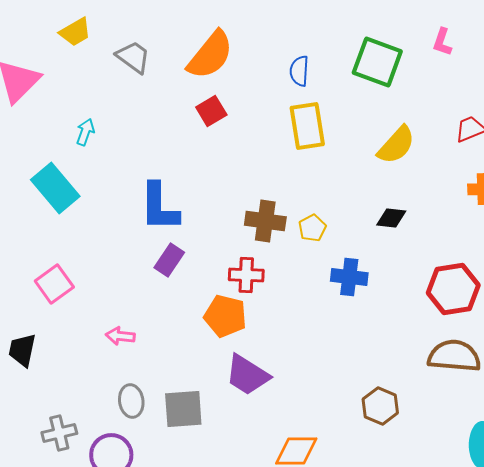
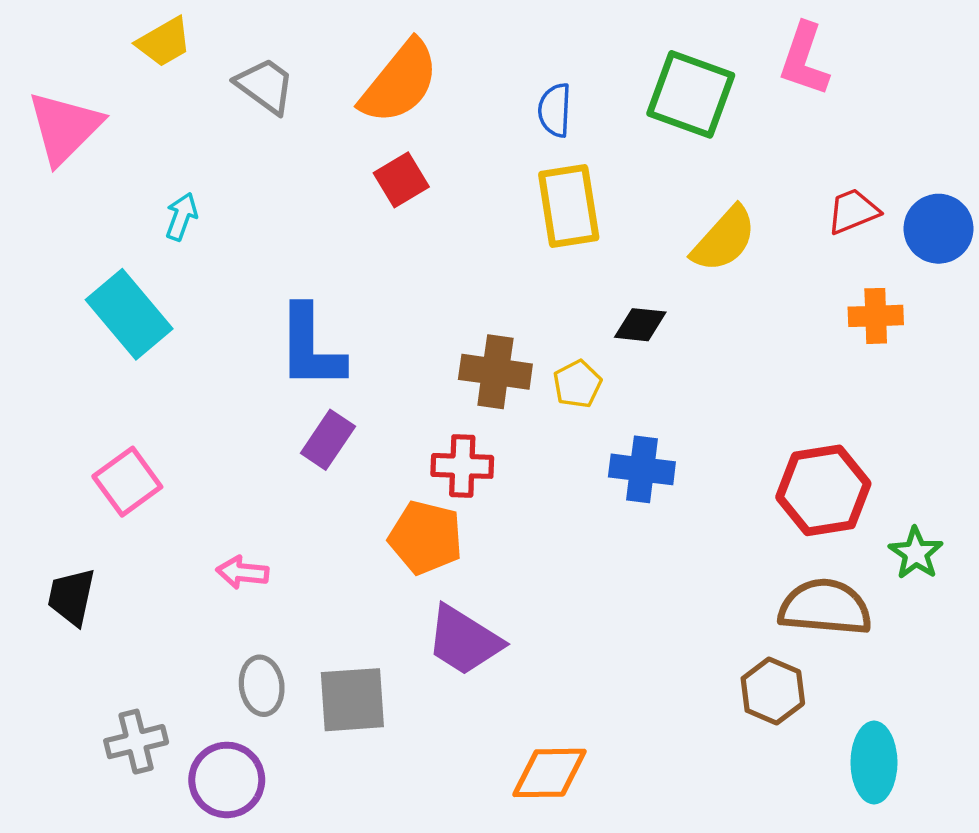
pink L-shape: (442, 42) -> (804, 59), size x1.5
black diamond: (391, 218) -> (640, 325), moved
brown hexagon: (380, 406) -> (773, 691), moved

